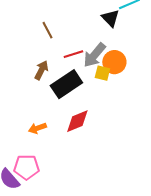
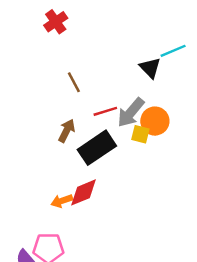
red diamond: (77, 121) -> (84, 192), moved

